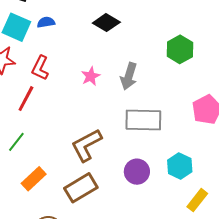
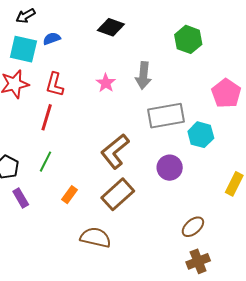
cyan hexagon: (180, 166) -> (201, 135), moved
orange rectangle: (34, 179) -> (70, 195), size x0.7

